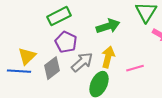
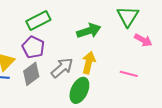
purple pentagon: (66, 42) -> (33, 47), moved
pink line: (135, 68) -> (129, 74), moved, turned 30

